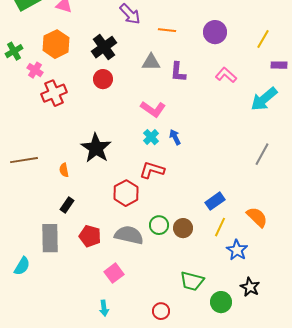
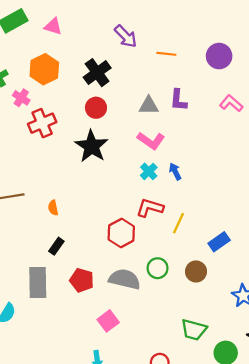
gray triangle: (151, 62) -> (149, 106), moved
black star: (96, 148) -> (92, 146), moved
yellow line: (220, 227) -> (178, 223), moved
brown circle: (183, 228) -> (196, 271), moved

